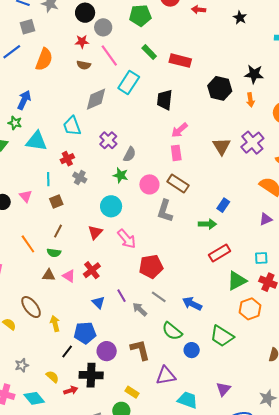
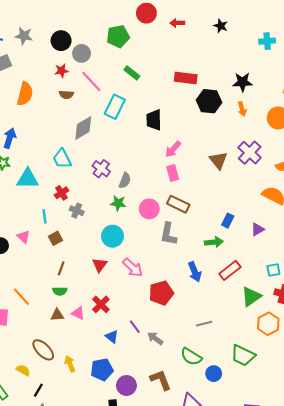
red rectangle: (180, 61) -> (186, 78), moved
purple triangle: (266, 219) -> (258, 229), moved
orange line: (28, 244) -> (21, 297), moved
gray line: (159, 297) -> (204, 324), moved, turned -42
blue arrow: (192, 304) -> (195, 272), moved, turned -132
black line: (67, 352) -> (38, 390), moved

